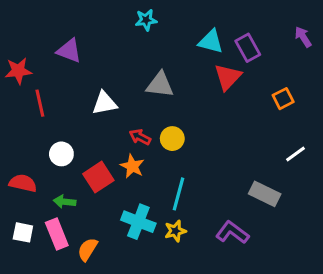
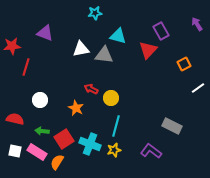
cyan triangle: (211, 42) -> (118, 36), moved
red line: (40, 103) -> (26, 67), turned 30
white triangle: (105, 103) -> (81, 49), moved
yellow circle: (172, 139) -> (111, 98), moved
white line: (295, 154) -> (198, 88), moved
orange star: (132, 166) -> (76, 108), moved
red square: (98, 177) -> (64, 139), moved
pink rectangle: (57, 234) -> (37, 152), turned -36

